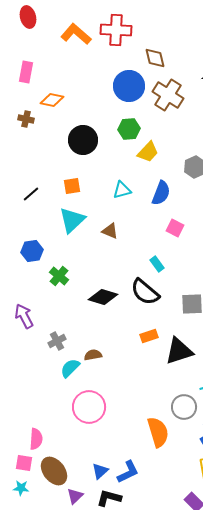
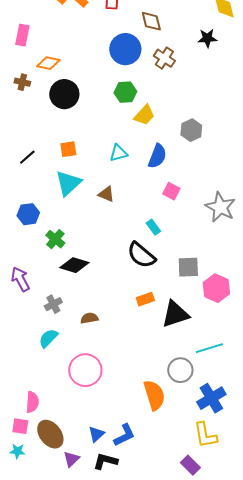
brown cross: (168, 95) -> (164, 58), size x0.7
black circle: (83, 140) -> (64, 94), moved
black diamond: (103, 297) -> (74, 265), moved
cyan semicircle: (70, 368) -> (48, 338), moved

